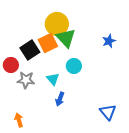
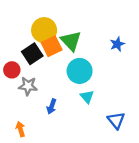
yellow circle: (57, 24) -> (44, 30), moved
cyan circle: (74, 66) -> (80, 71), size x1.5
cyan triangle: (53, 79) -> (87, 97), moved
blue arrow: (60, 99) -> (52, 106), moved

